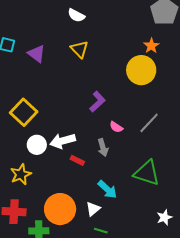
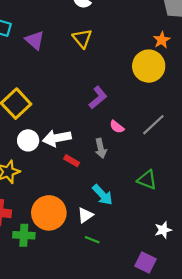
green triangle: (147, 173) -> (147, 180), size x0.7

